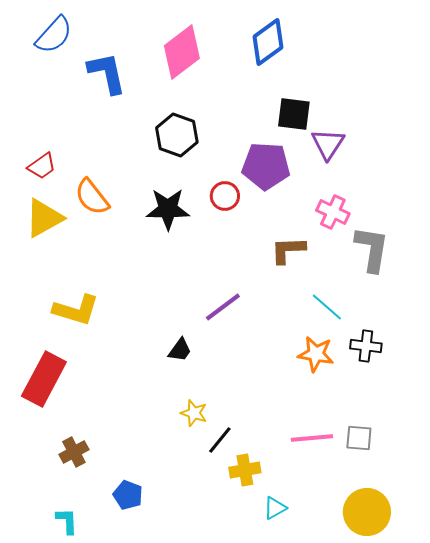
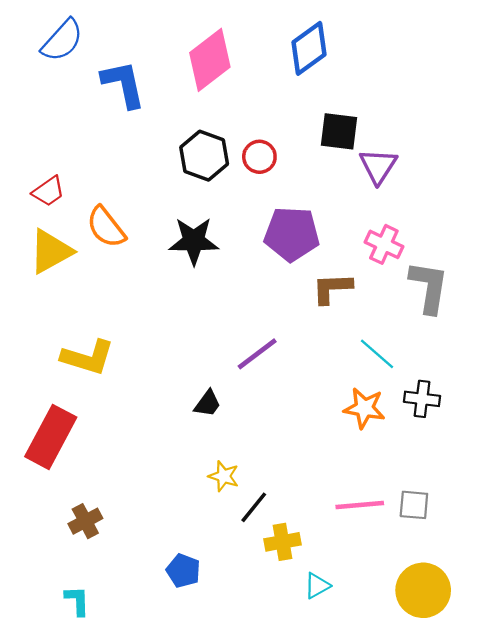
purple pentagon: (266, 166) -> (292, 234), moved
red circle: (225, 196) -> (259, 157), moved
blue pentagon: (128, 495) -> (183, 571), moved

